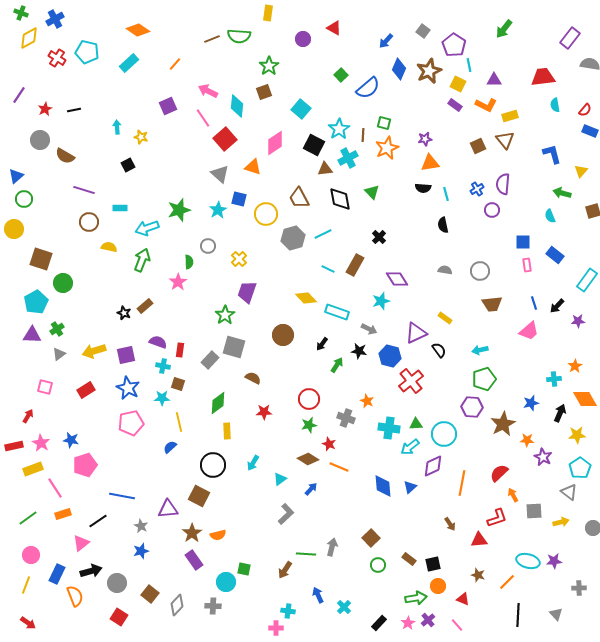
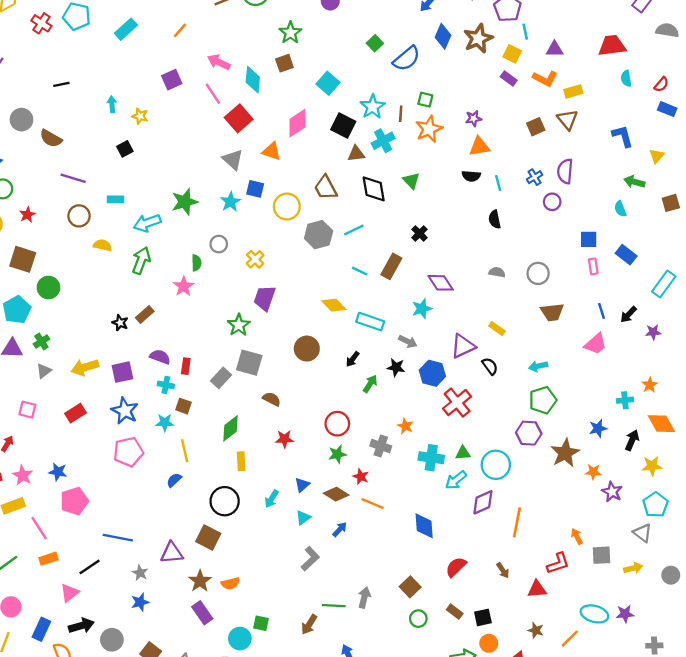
red star: (45, 109) -> (27, 215), moved
red semicircle: (499, 473) -> (456, 567), moved
blue triangle: (410, 487) -> (302, 485), moved

